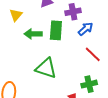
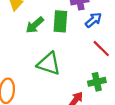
green arrow: (33, 34) -> (35, 25), turned -42

